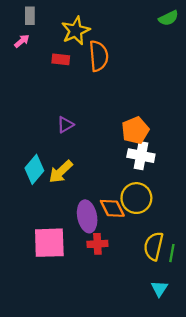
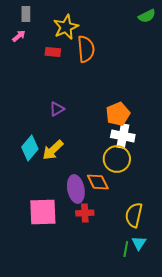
yellow circle: (136, 198) -> (117, 159), moved
green line: (172, 253) -> (126, 249), moved
cyan triangle: (159, 289) -> (139, 243), moved

